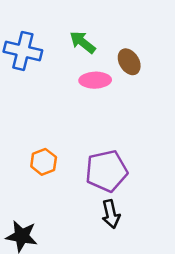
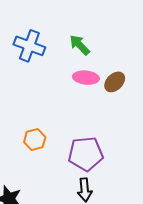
brown ellipse: (129, 62) -> (115, 82), moved, turned 70

